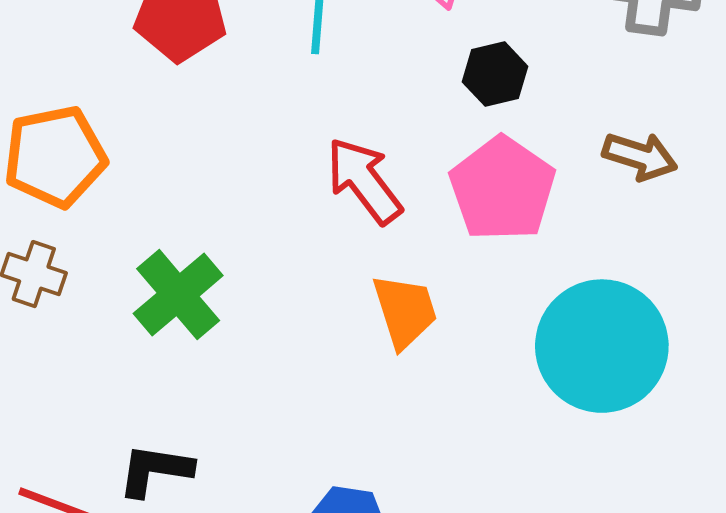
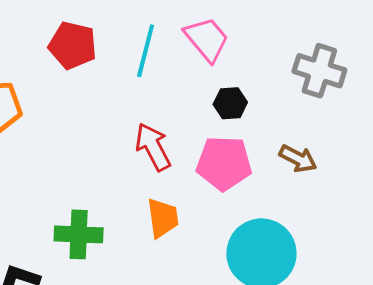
pink pentagon: (502, 189) -> (224, 163), turned 30
green cross: (178, 295) -> (79, 234), moved, turned 33

